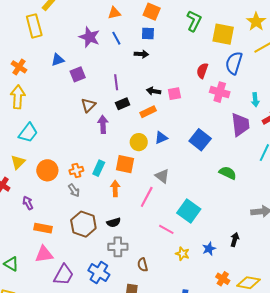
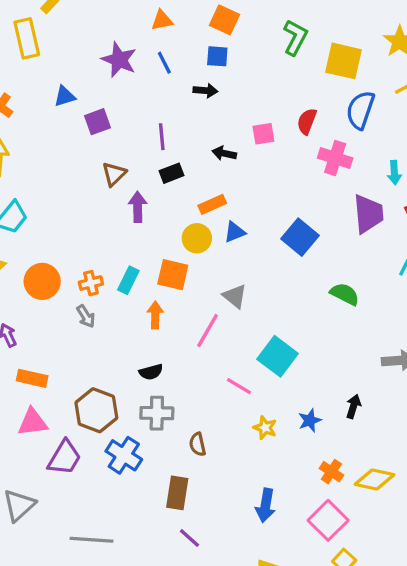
pink square: (174, 94) -> (263, 134), moved
orange rectangle: (148, 112) -> (212, 204), moved
brown hexagon: (83, 224) -> (96, 410), moved

